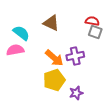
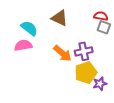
yellow pentagon: (54, 80) -> (86, 73), moved
purple star: (76, 93) -> (100, 84), moved

